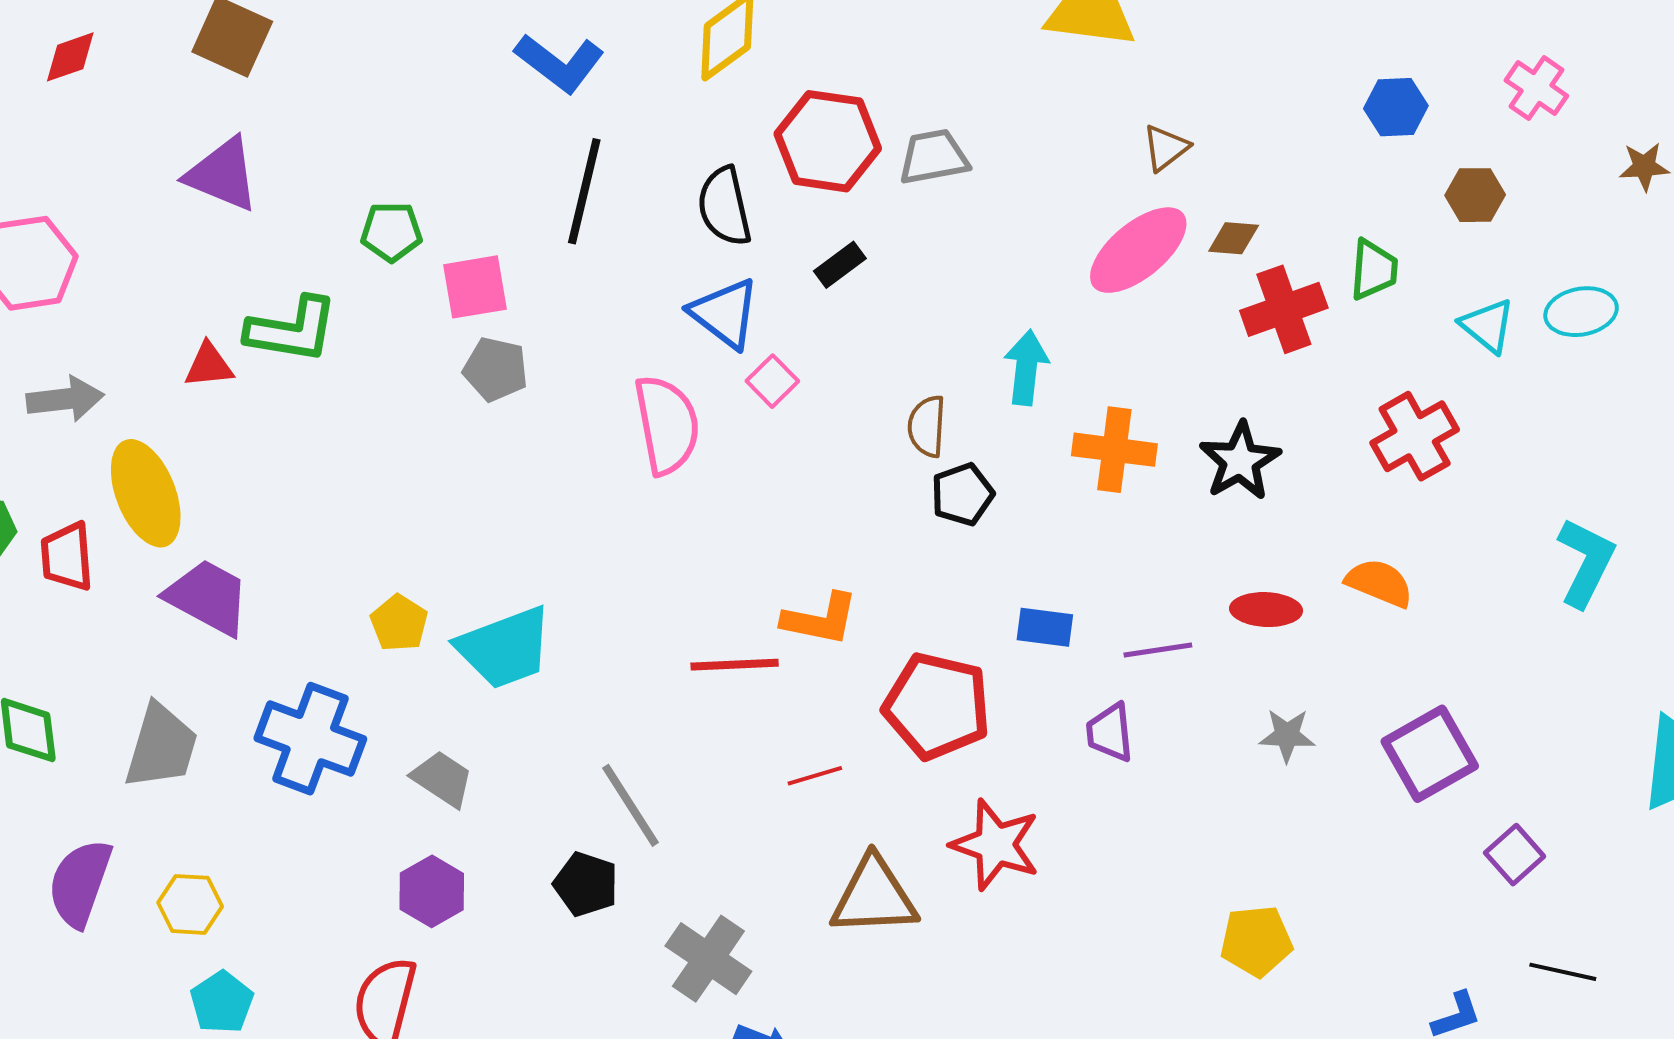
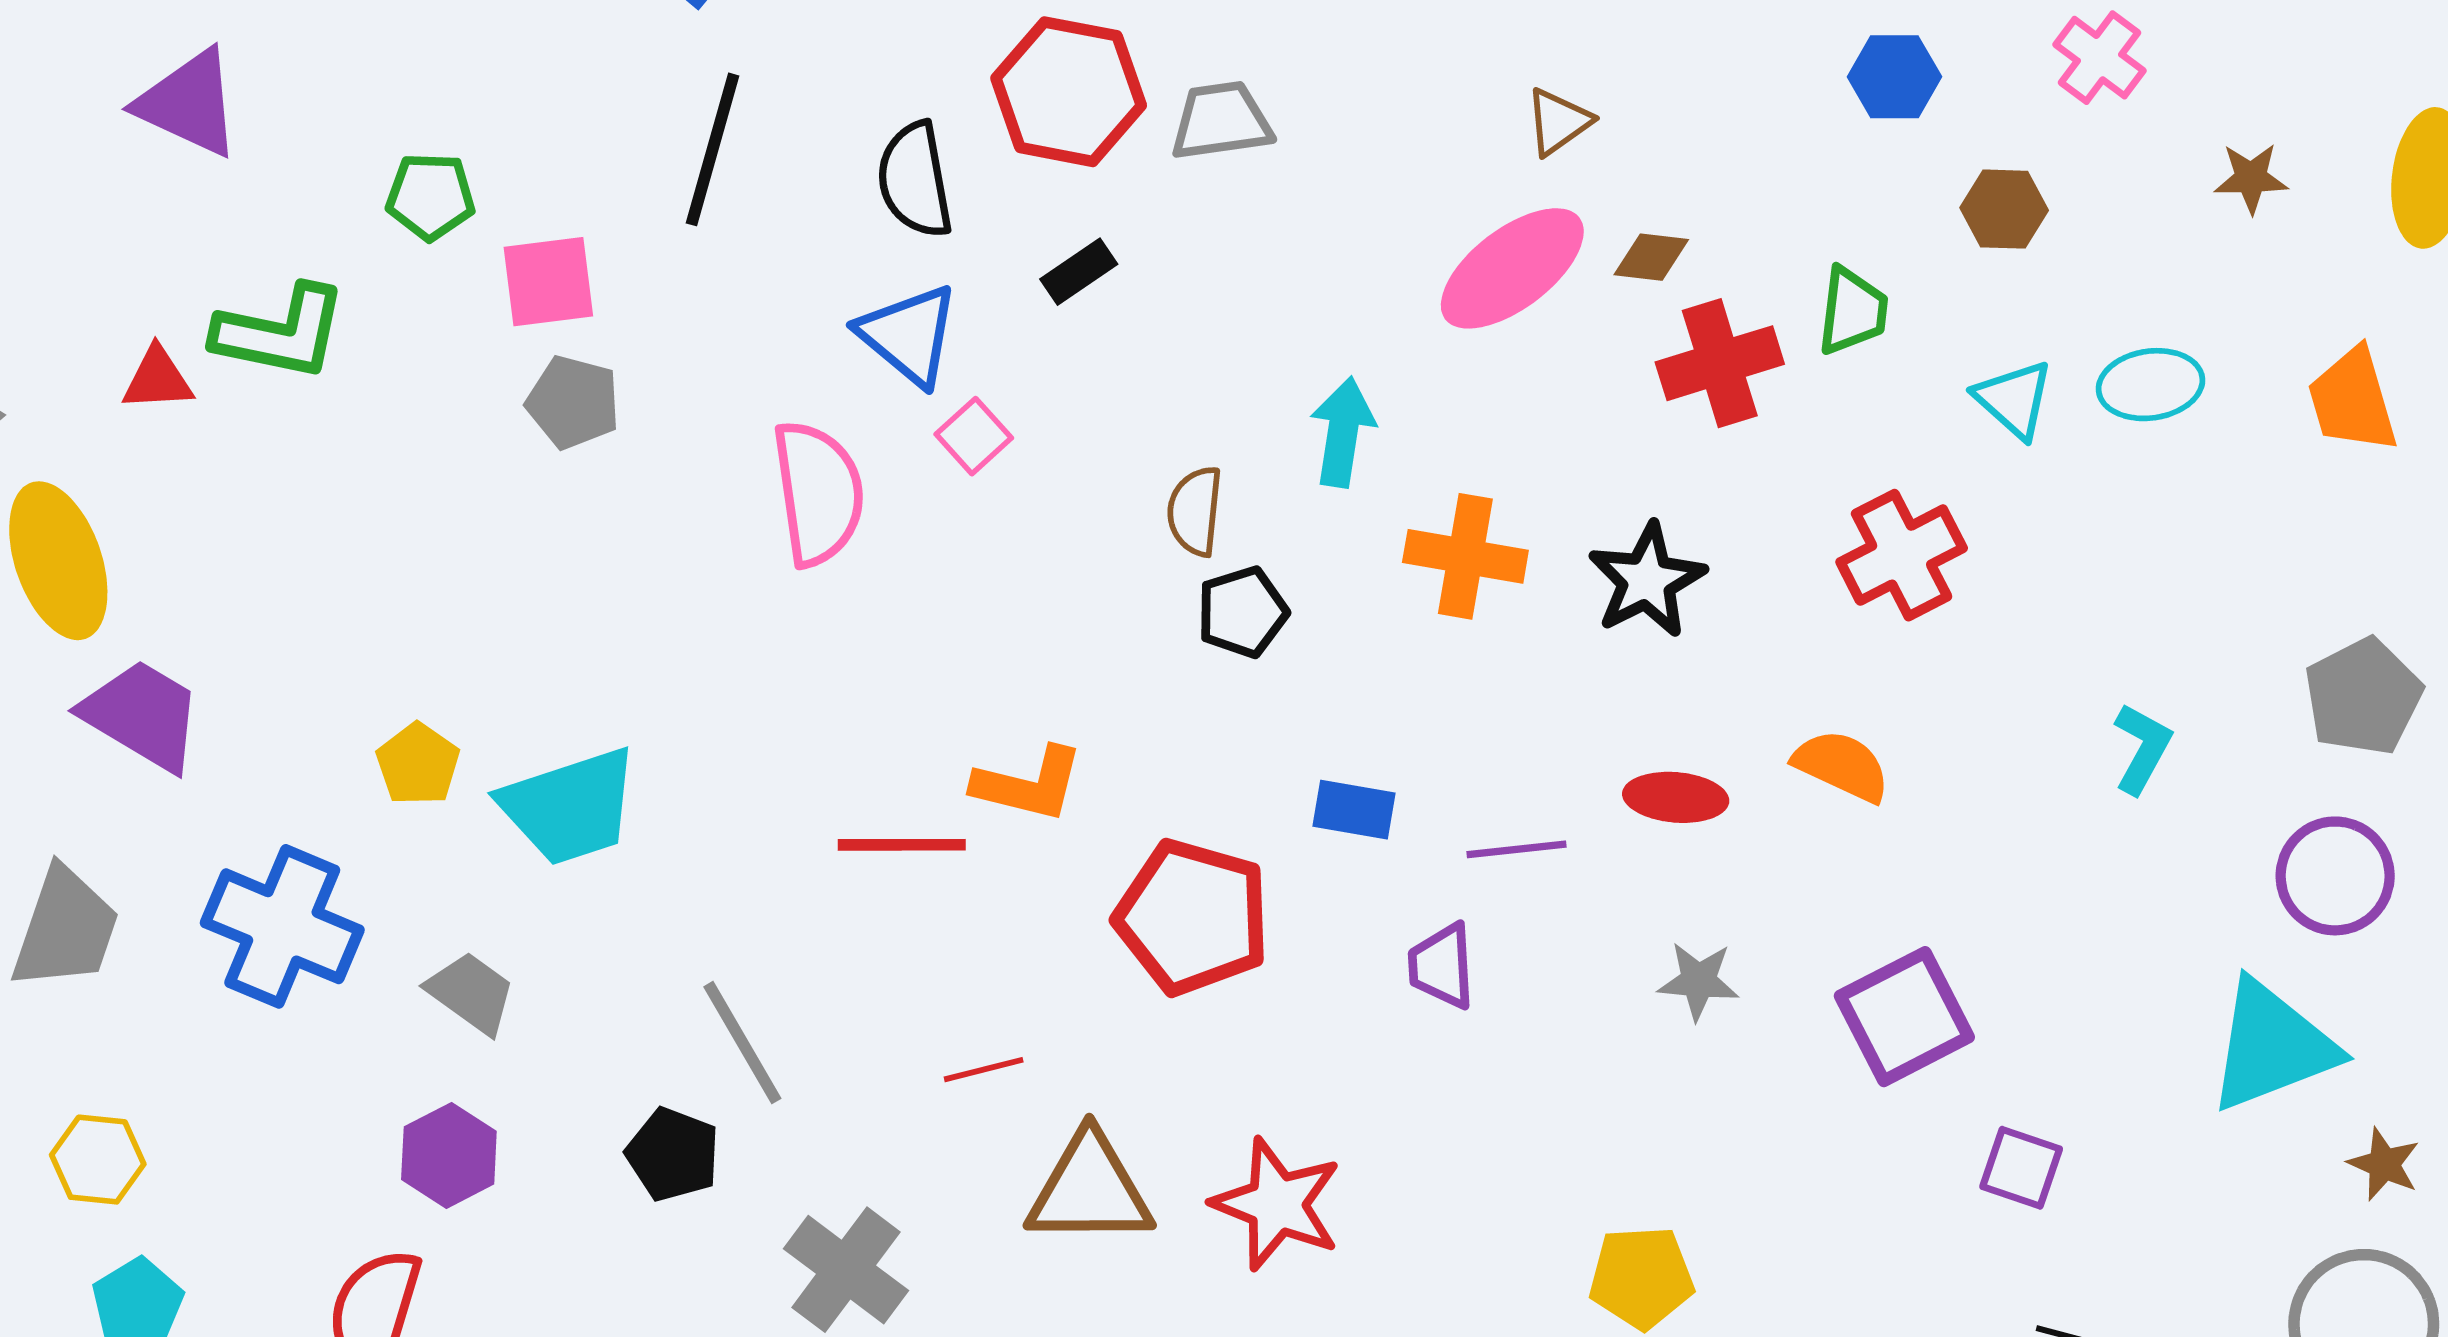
cyan L-shape: (1586, 562) -> (2142, 748), size x0.7
red line: (815, 776) -> (984, 1070), moved
red star: (996, 845) -> (1277, 1204), moved
purple square: (1515, 855) -> (2021, 1168), turned -32

